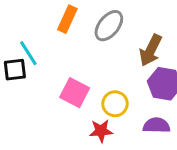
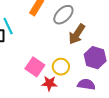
brown arrow: (151, 50) -> (77, 34), moved
pink square: (75, 93) -> (35, 67), moved

